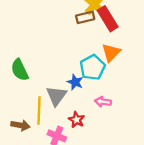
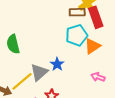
cyan pentagon: (92, 67) -> (77, 35), moved
pink arrow: (103, 102) -> (98, 77), moved
yellow line: (39, 110) -> (22, 81), turned 35

